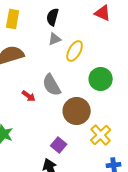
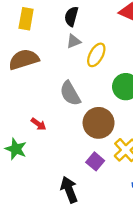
red arrow: (29, 96) -> (39, 124), moved
purple square: (59, 145) -> (95, 161), moved

